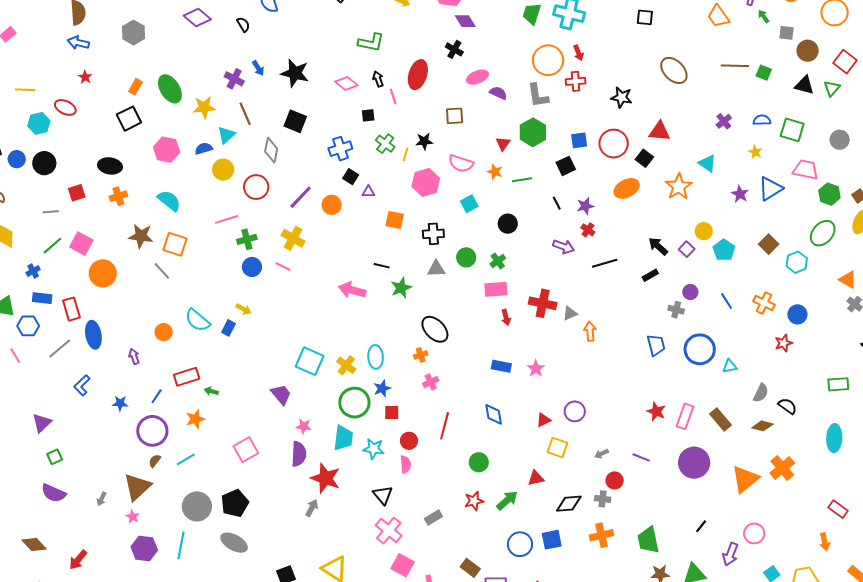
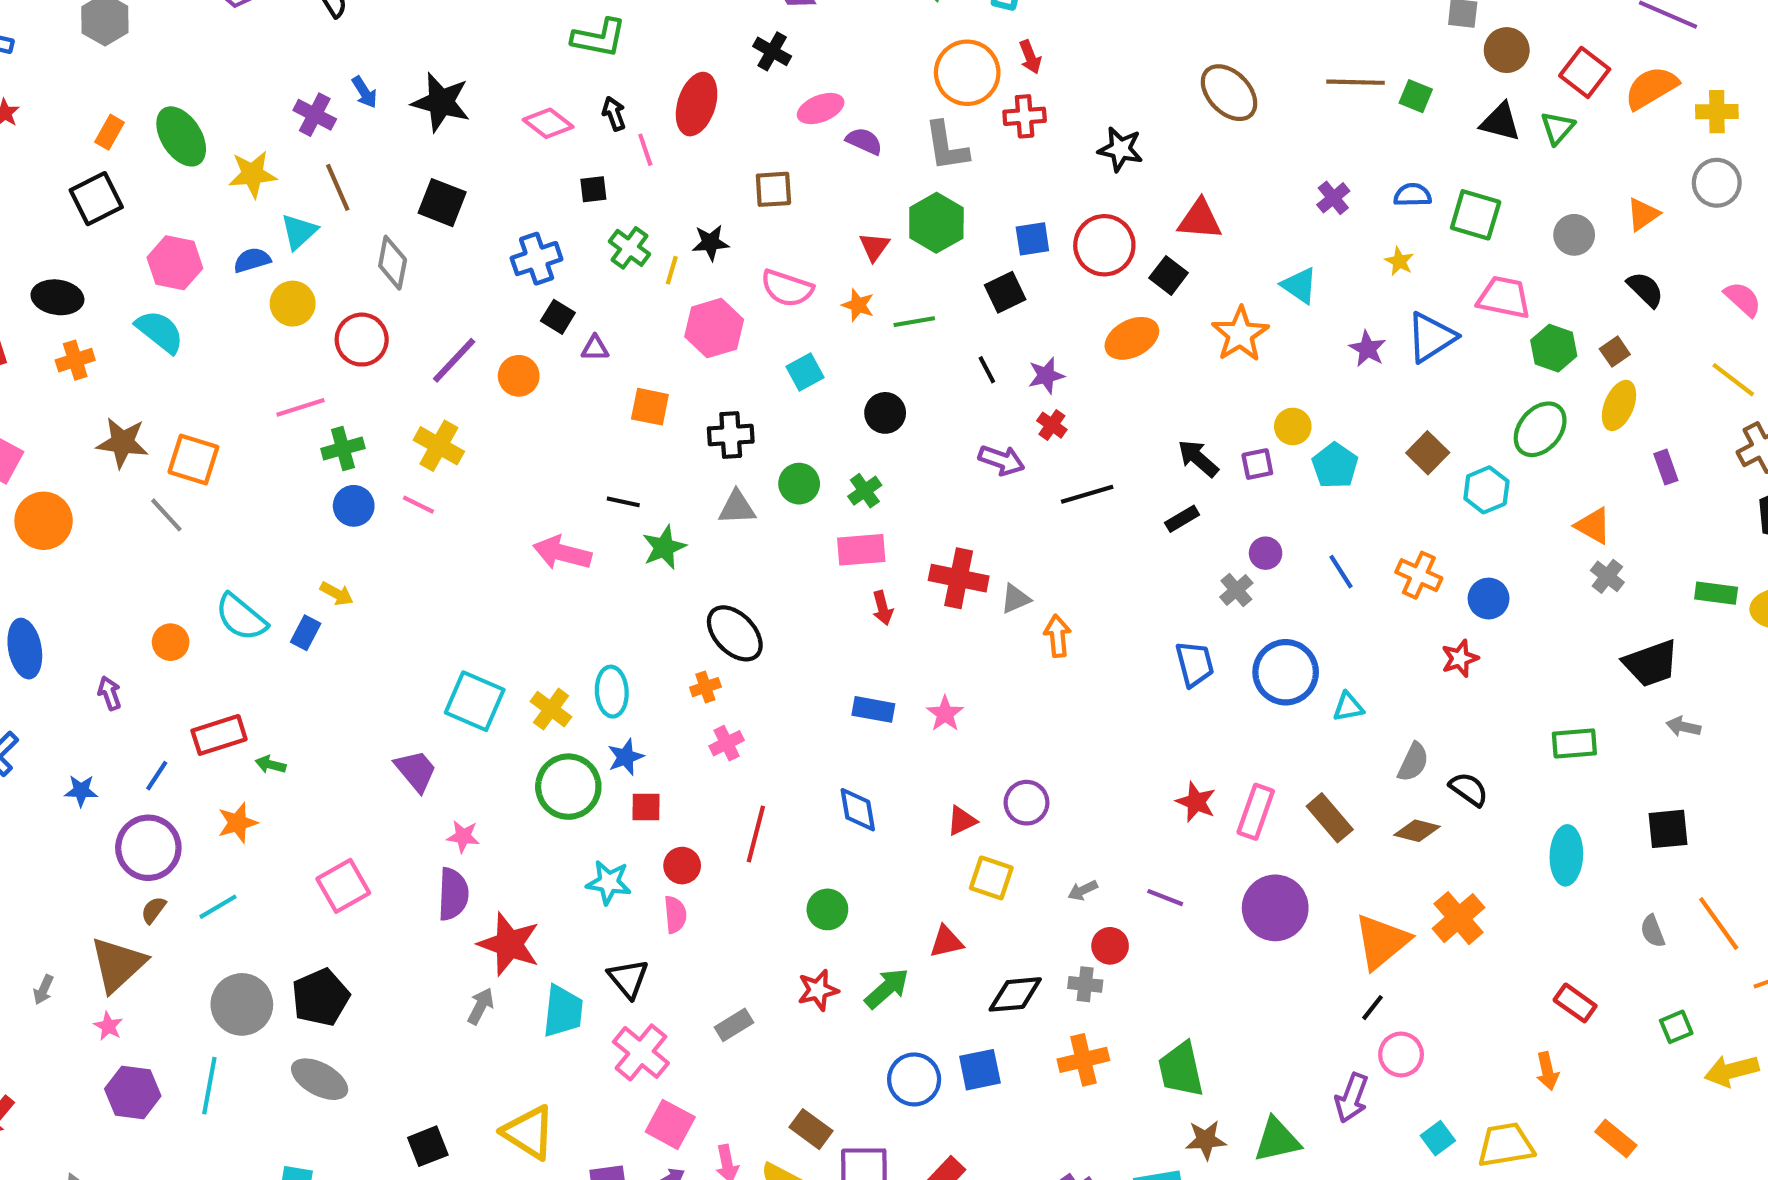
cyan semicircle: (169, 201) -> (160, 332), moved
purple square: (687, 249) -> (1257, 464), turned 35
gray cross: (676, 310) -> (1236, 590), turned 35
cyan trapezoid: (343, 438) -> (563, 1011), moved
black line: (701, 526) -> (1373, 1008), moved

